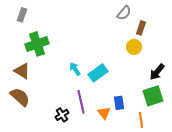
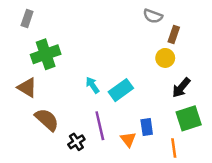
gray semicircle: (124, 13) -> (153, 16), turned 70
black arrow: (157, 72) -> (181, 88), moved
brown semicircle: (20, 97) -> (47, 120), moved

